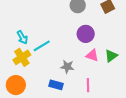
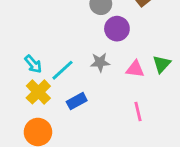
purple circle: (86, 34) -> (117, 29), moved
gray star: (67, 67) -> (100, 62), moved
blue rectangle: (56, 85) -> (77, 101), moved, turned -32

